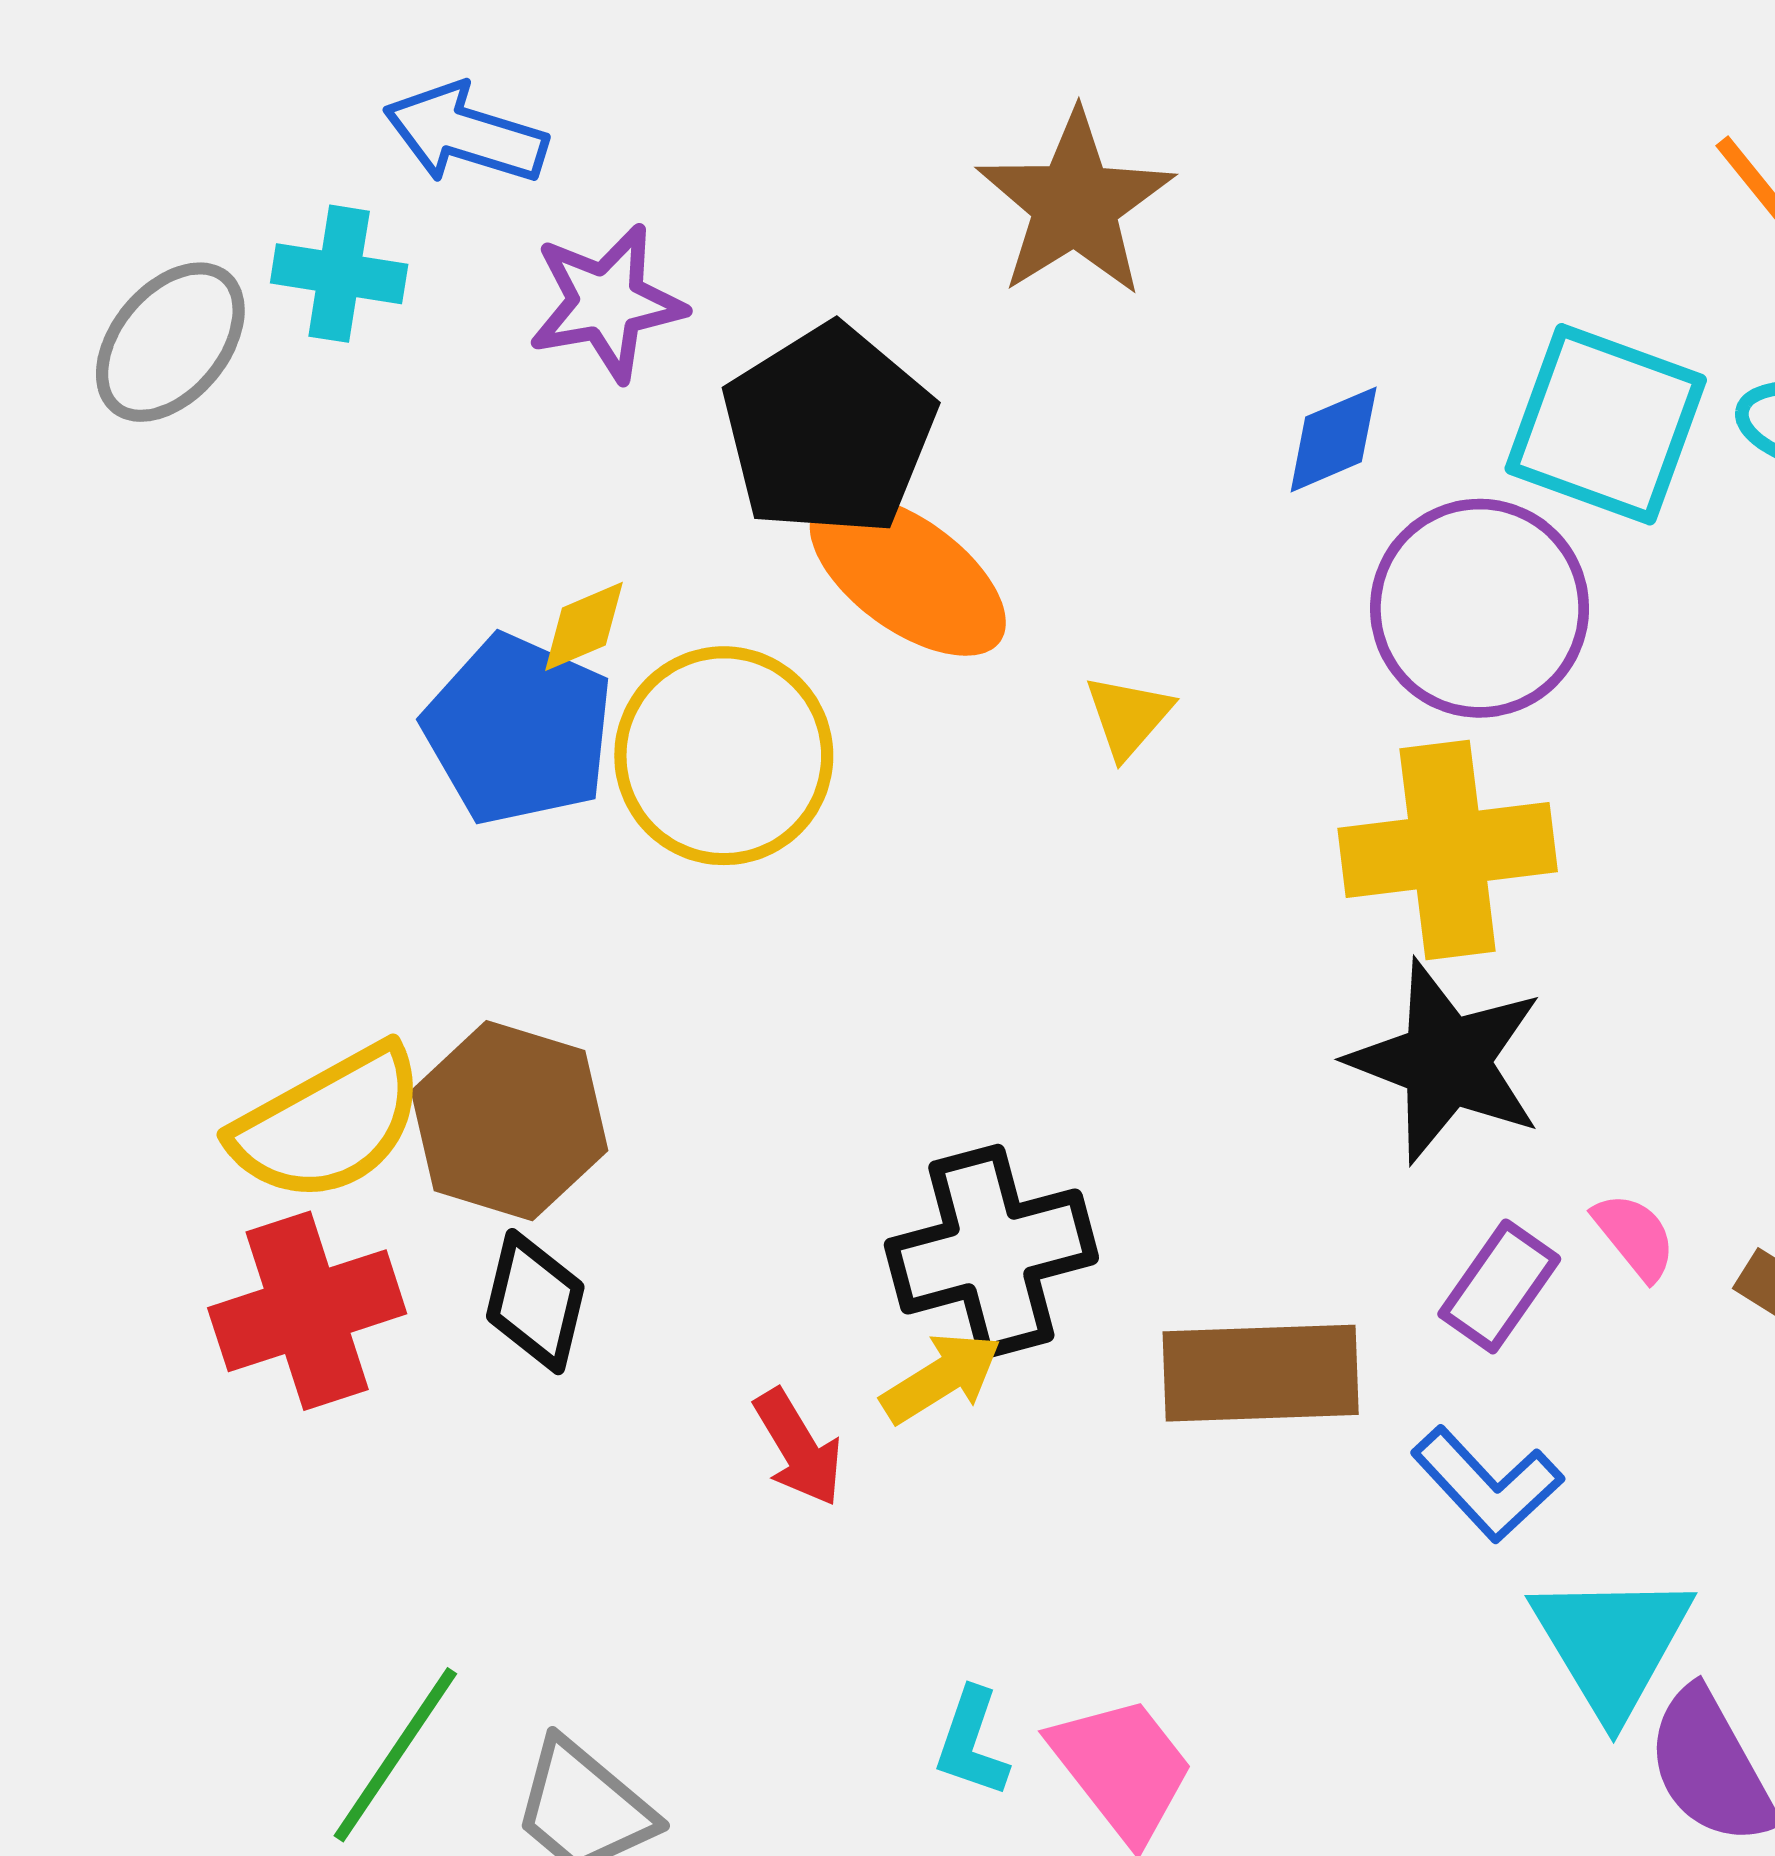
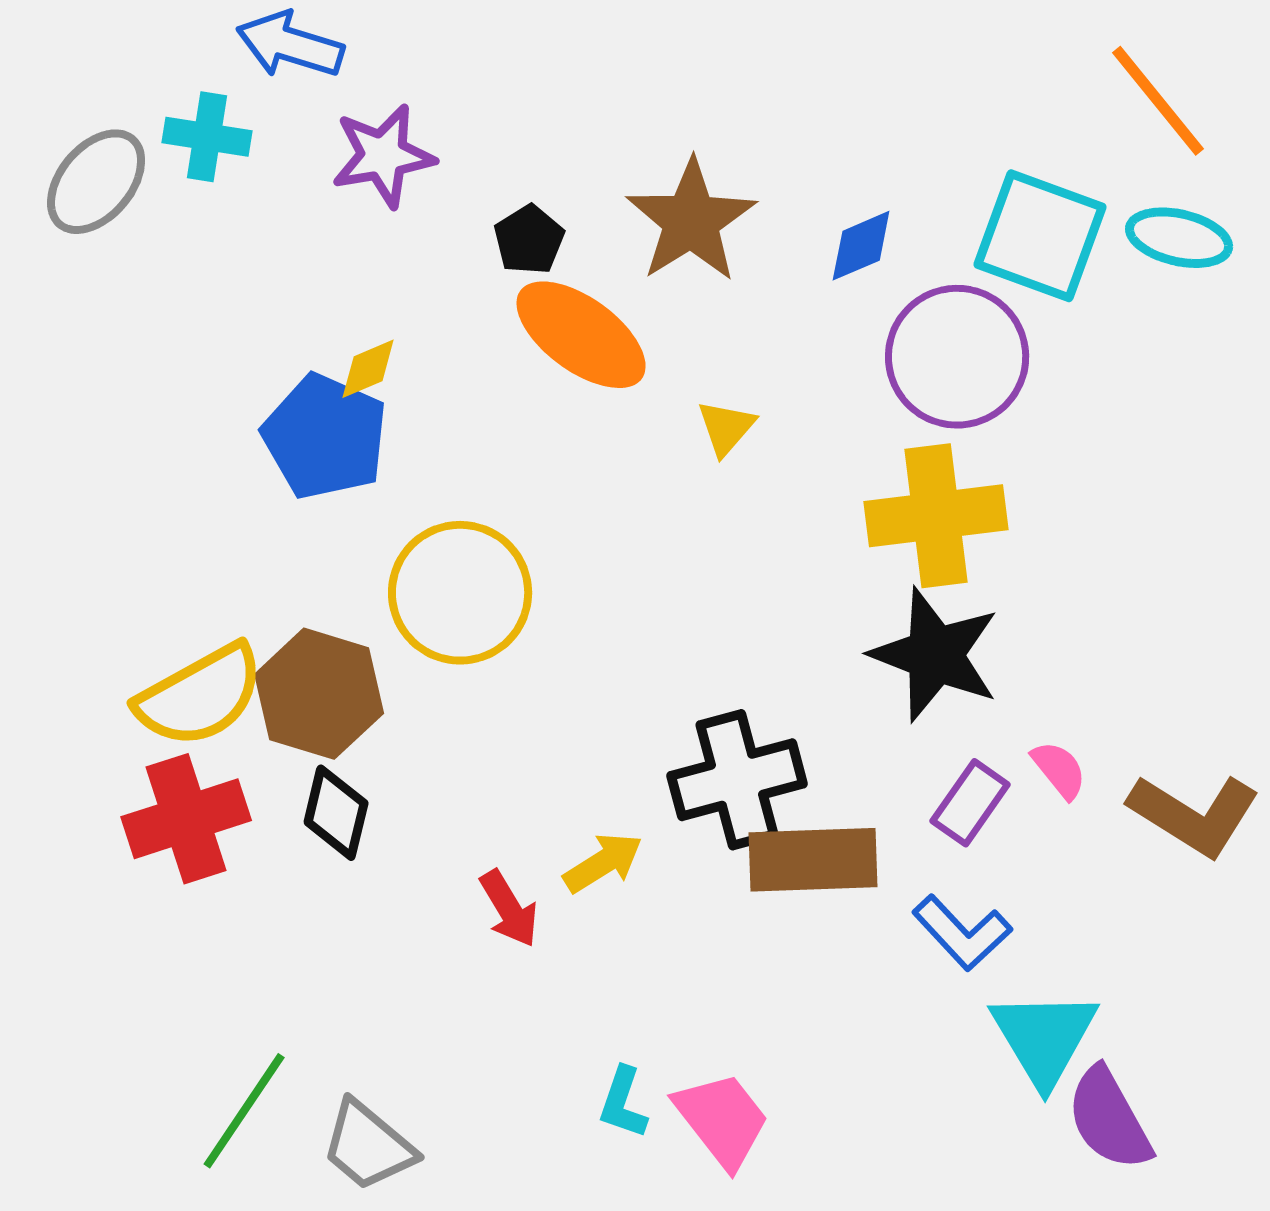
brown star: (1075, 204) -> (691, 221), moved
black pentagon: (829, 430) -> (529, 240), size x0.5
yellow circle: (724, 756) -> (460, 593), moved
black cross: (991, 1251) -> (737, 780), moved

